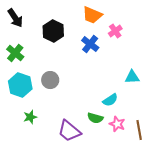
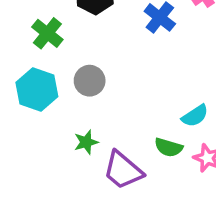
green cross: (15, 53) -> (47, 33), moved
green star: (30, 117) -> (86, 142), moved

